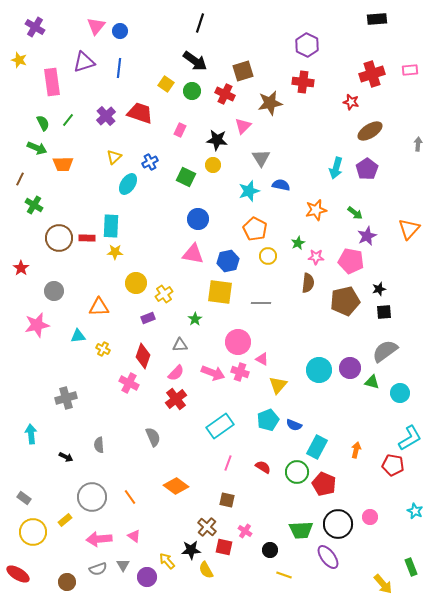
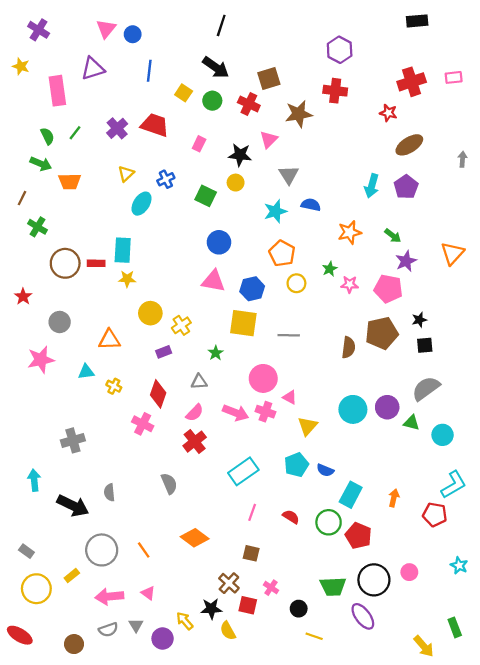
blue line: (119, 68) -> (149, 71), moved
brown semicircle: (308, 283) -> (348, 347), moved
black arrow: (66, 457) -> (73, 506), size x2.0

